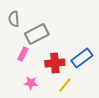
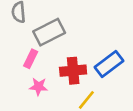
pink star: (31, 83) -> (39, 87), moved

